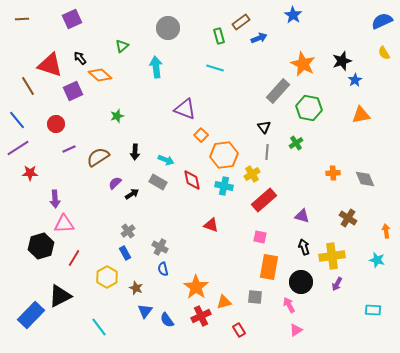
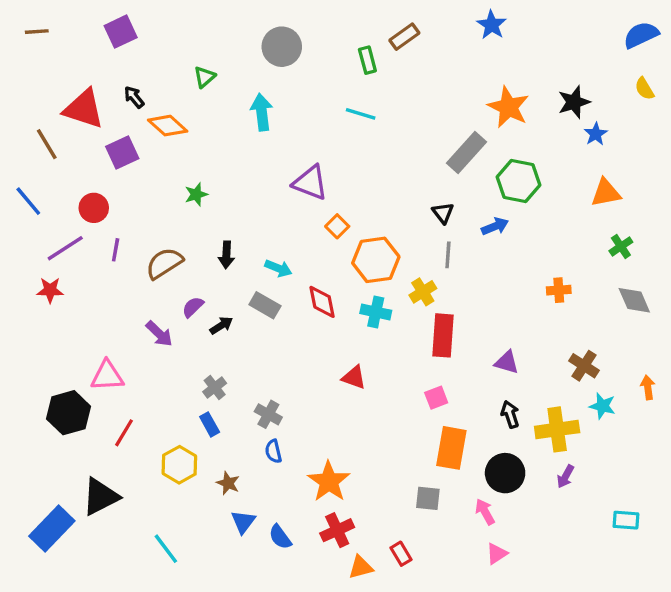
blue arrow: (259, 38) -> (495, 226), moved
green cross: (296, 143) -> (621, 246), moved
purple line: (18, 148) -> (65, 248), moved
purple line: (69, 149) -> (116, 250), turned -56
gray diamond: (365, 179) -> (634, 300), moved
purple arrow: (55, 199) -> (159, 334), moved, turned -42
red rectangle: (264, 200) -> (443, 335), turned -45
pink square: (260, 237) -> (436, 398), turned -32
cyan star: (377, 260) -> (602, 406), moved
orange triangle: (224, 302) -> (361, 567), moved

